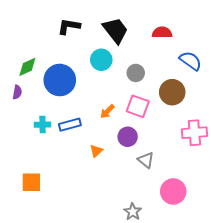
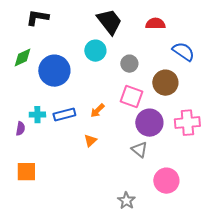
black L-shape: (69, 26) -> (37, 18), moved
purple semicircle: (17, 92) -> (20, 129), moved
orange arrow: (107, 111) -> (97, 111), moved
purple circle: (128, 137) -> (149, 123), moved, size x1.4

